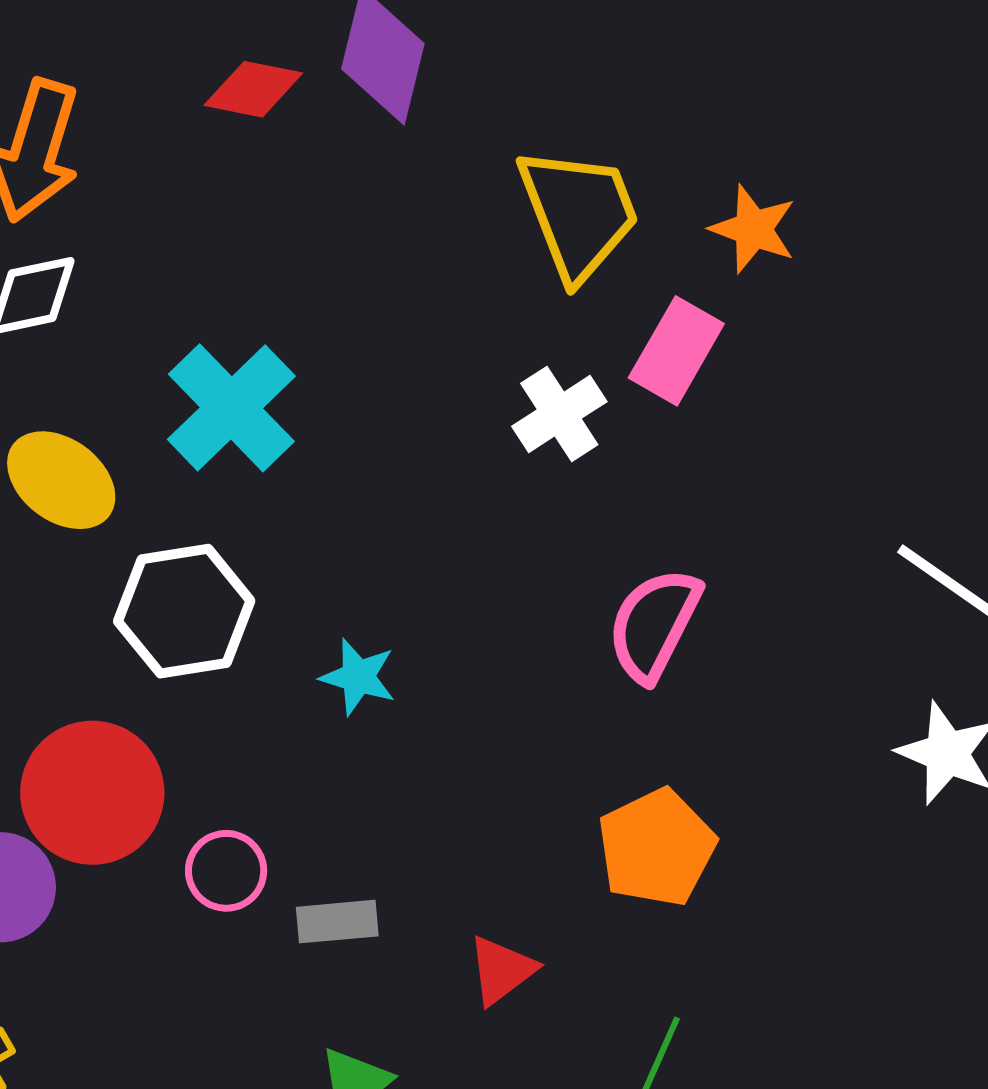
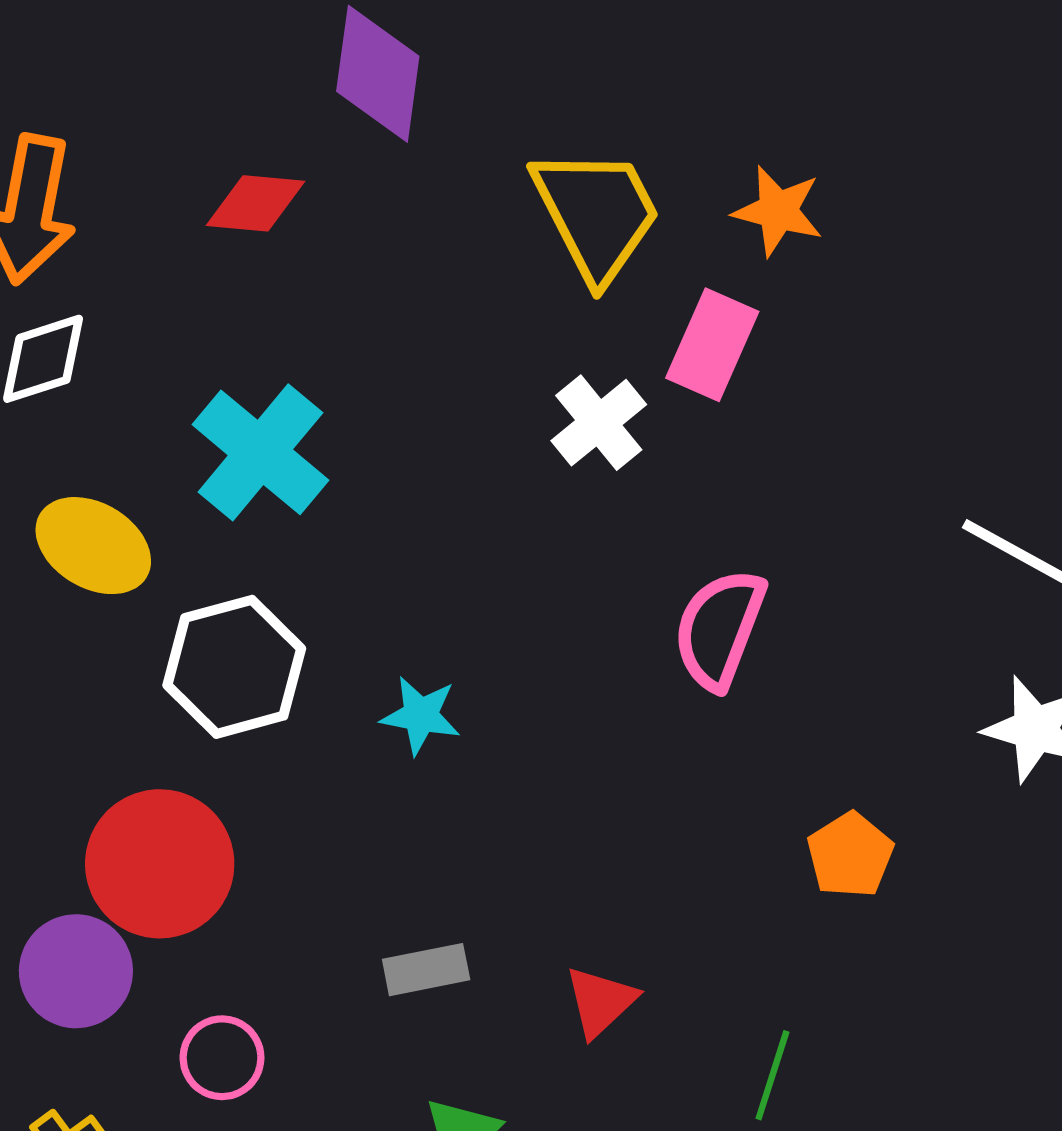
red diamond: (253, 89) -> (255, 203), moved
orange pentagon: (656, 848) -> (850, 855), moved, size x0.7
pink circle: (226, 871) -> (222, 1058), moved

